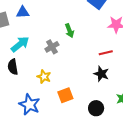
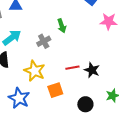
red line: (106, 53) -> (72, 68), moved
yellow star: (44, 77) -> (35, 71), size x1.5

